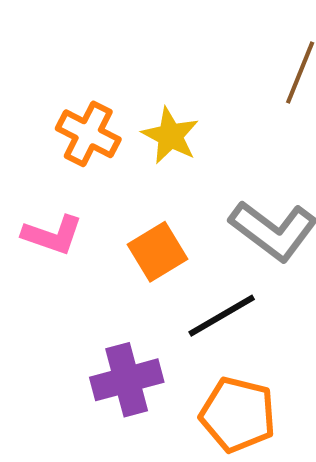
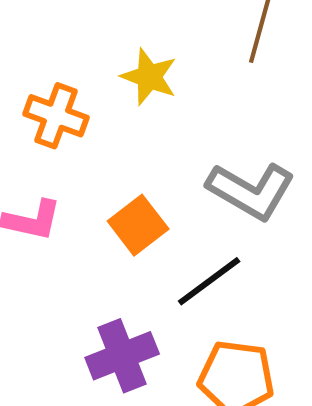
yellow star: (170, 136) -> (149, 77), moved

